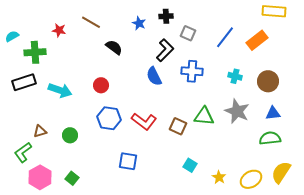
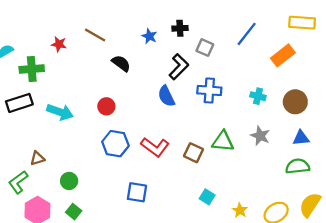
blue line: (225, 37) -> (247, 34), moved
gray star: (237, 111) -> (260, 136), size x0.7
green circle: (70, 135) -> (69, 181), moved

